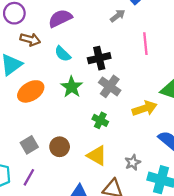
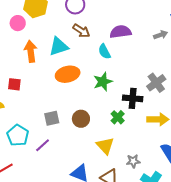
purple semicircle: (60, 18) -> (121, 32), moved
black cross: (99, 58) -> (133, 98), moved
gray cross: (110, 86) -> (156, 83), moved
brown circle: (60, 147) -> (81, 119), moved

